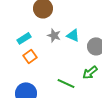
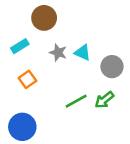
cyan rectangle: (24, 38) -> (20, 46), moved
green line: (66, 83) -> (76, 101), moved, turned -54

